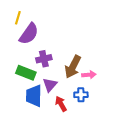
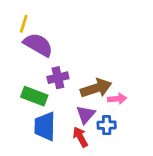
purple semicircle: (29, 34) -> (38, 45), turned -95
brown arrow: (73, 67) -> (96, 88), turned -135
purple triangle: (50, 85) -> (86, 115), moved

